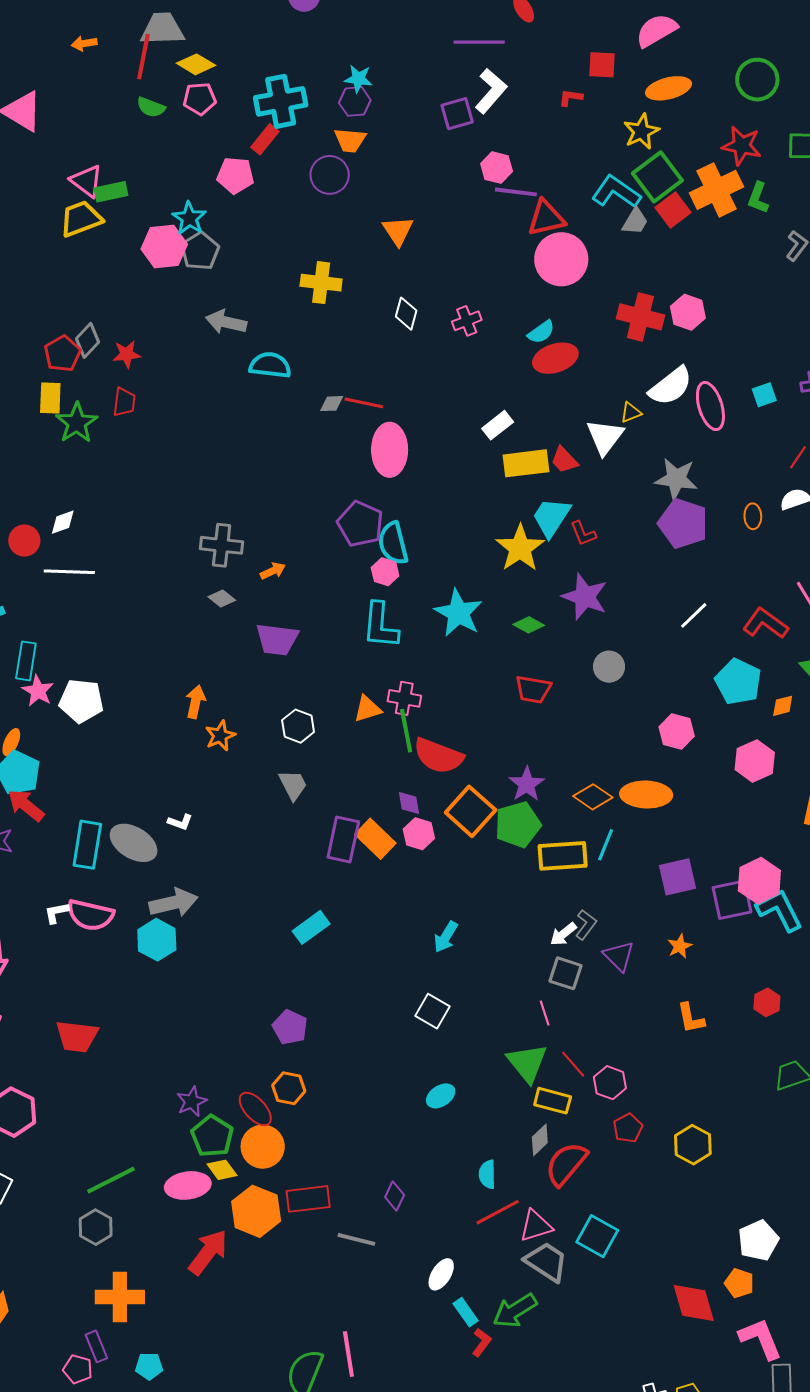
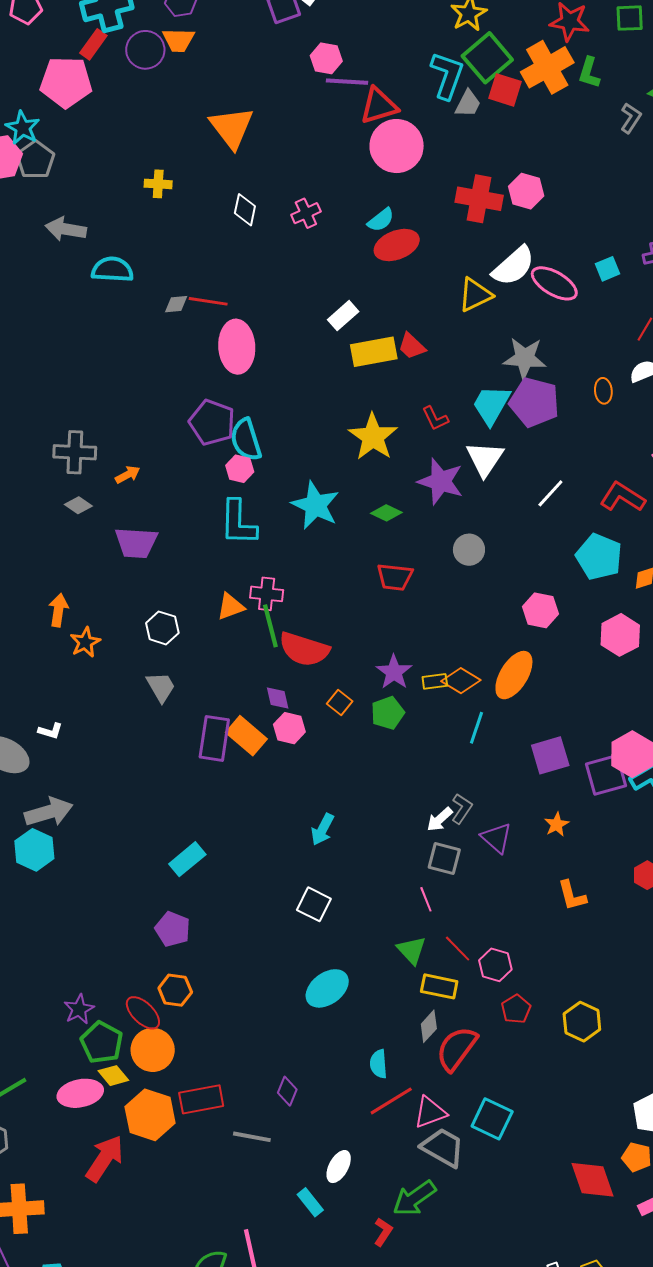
pink pentagon: (235, 175) -> (66, 82), size x1.4
purple circle: (330, 175) -> (145, 50), moved
cyan L-shape: (616, 192) -> (447, 75), turned 78
red square: (673, 210) -> (505, 90), turned -32
orange triangle: (398, 231) -> (232, 128), size x1.4
yellow cross: (321, 283) -> (158, 184), size x0.7
pink ellipse: (710, 406) -> (554, 283), turned -39
yellow triangle: (631, 412) -> (475, 295), size x1.6
white triangle: (605, 437) -> (485, 459), moved
cyan trapezoid: (551, 517) -> (491, 405), moved
orange ellipse: (646, 795) -> (514, 675), turned -57
orange square: (471, 811) -> (340, 703), size x0.5
green pentagon: (518, 825) -> (388, 713), size x0.7
yellow rectangle: (563, 856) -> (435, 681), moved, size x0.5
cyan rectangle: (311, 927) -> (187, 859), moved
green triangle: (527, 1063) -> (411, 950), size x0.7
cyan ellipse: (441, 1096) -> (327, 988), size x1.5
cyan rectangle: (466, 1312) -> (310, 1202), moved

